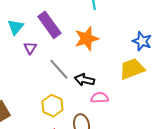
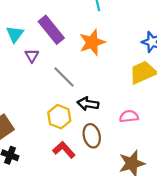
black arrow: (84, 80) -> (88, 104), moved
pink semicircle: (100, 98) -> (129, 116), moved

